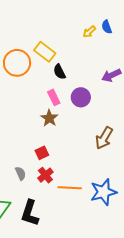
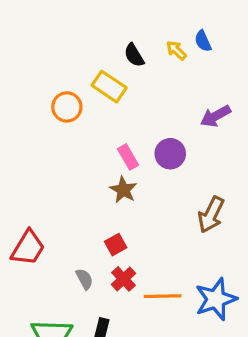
yellow arrow: (89, 32) -> (176, 50), turned 88
orange circle: (17, 63) -> (67, 107), size x0.7
black semicircle: (59, 72) -> (134, 55), moved

